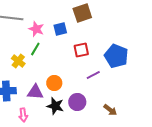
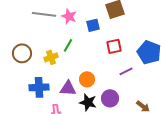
pink star: (36, 29) -> (69, 16), moved
yellow cross: (18, 61) -> (51, 57), turned 32

